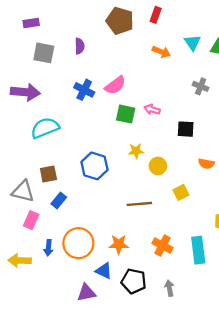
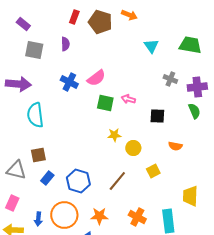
red rectangle: (156, 15) -> (74, 17), moved
purple rectangle: (31, 23) -> (23, 24), turned 48
cyan triangle: (192, 43) -> (151, 46), moved
orange arrow: (161, 52) -> (129, 15), moved
cyan semicircle: (45, 128) -> (35, 115), turned -75
blue hexagon: (95, 166) -> (78, 181), moved
brown line: (139, 204) -> (117, 181), turned -45
pink rectangle: (31, 220) -> (12, 203), moved

